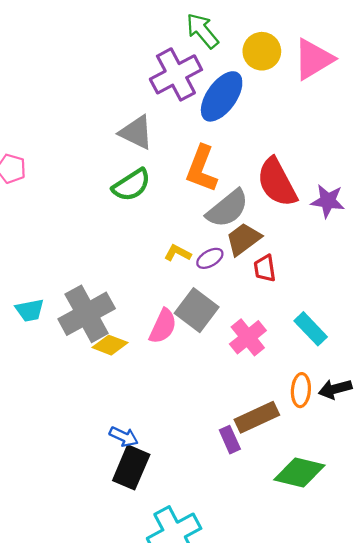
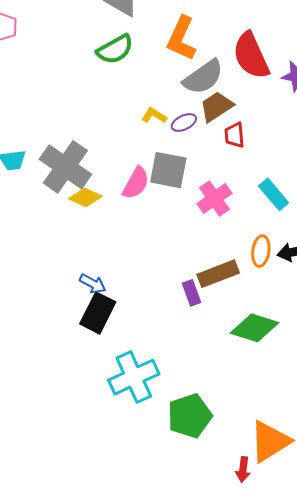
gray square: (197, 310) -> (168, 170), turned -30
gray cross: (87, 314) -> (65, 167), turned -30

